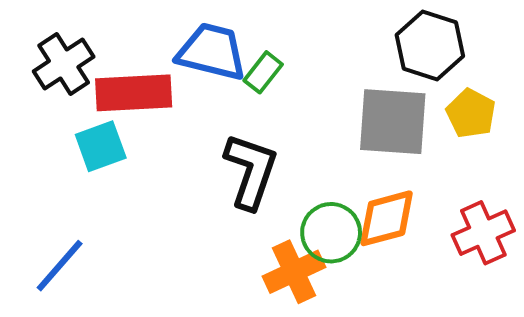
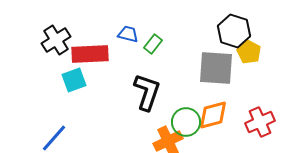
blue trapezoid: (212, 52) -> (128, 34), size x0.6
yellow pentagon: (471, 113) -> (249, 52), moved

